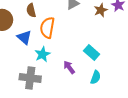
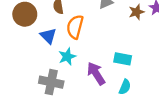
cyan rectangle: (92, 53) -> (123, 59), turned -35
purple arrow: (69, 67) -> (96, 73), size x1.5

